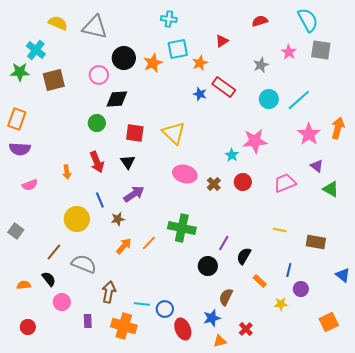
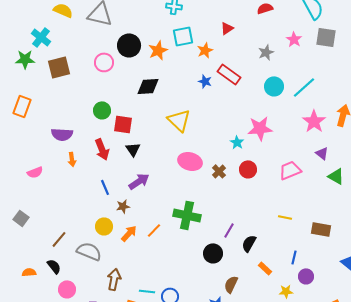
black diamond: (117, 99) -> (148, 86), moved
red square: (135, 133) -> (123, 124), moved
purple semicircle: (20, 149) -> (62, 134), moved
yellow circle: (77, 219) -> (104, 226), moved, size x0.7

